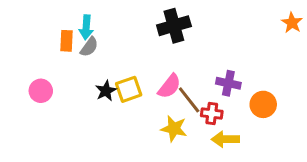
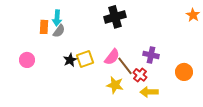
orange circle: (263, 104) -> (184, 72), moved
red cross: (212, 113) -> (140, 75), turned 32

